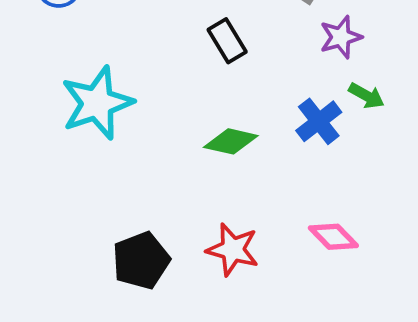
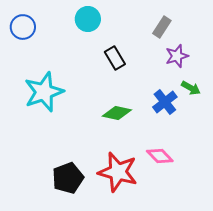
pink diamond: (333, 237) -> (160, 156), moved
red star: (233, 250) -> (118, 172), size x1.4

